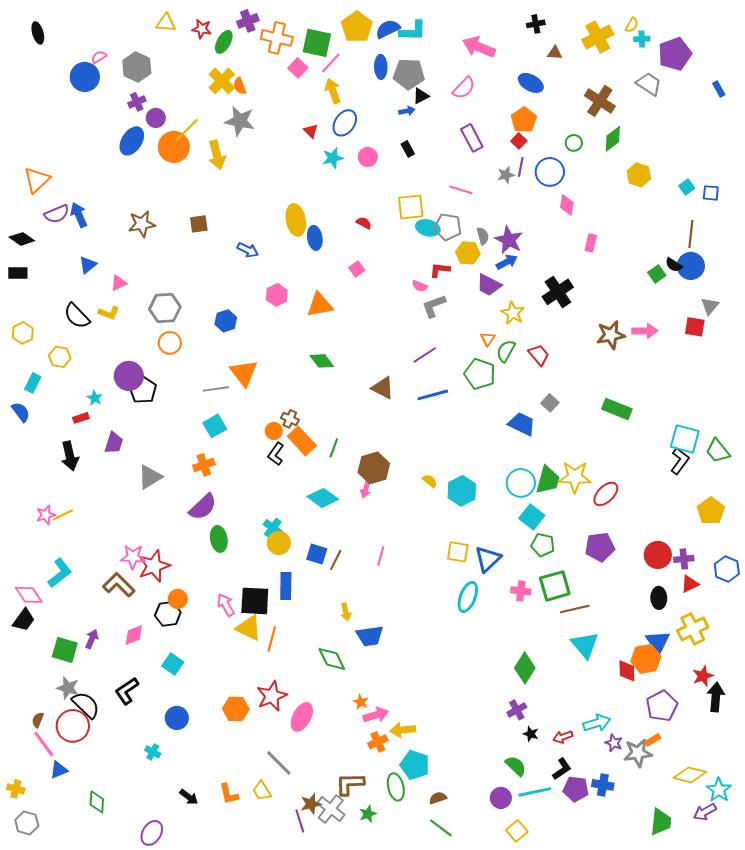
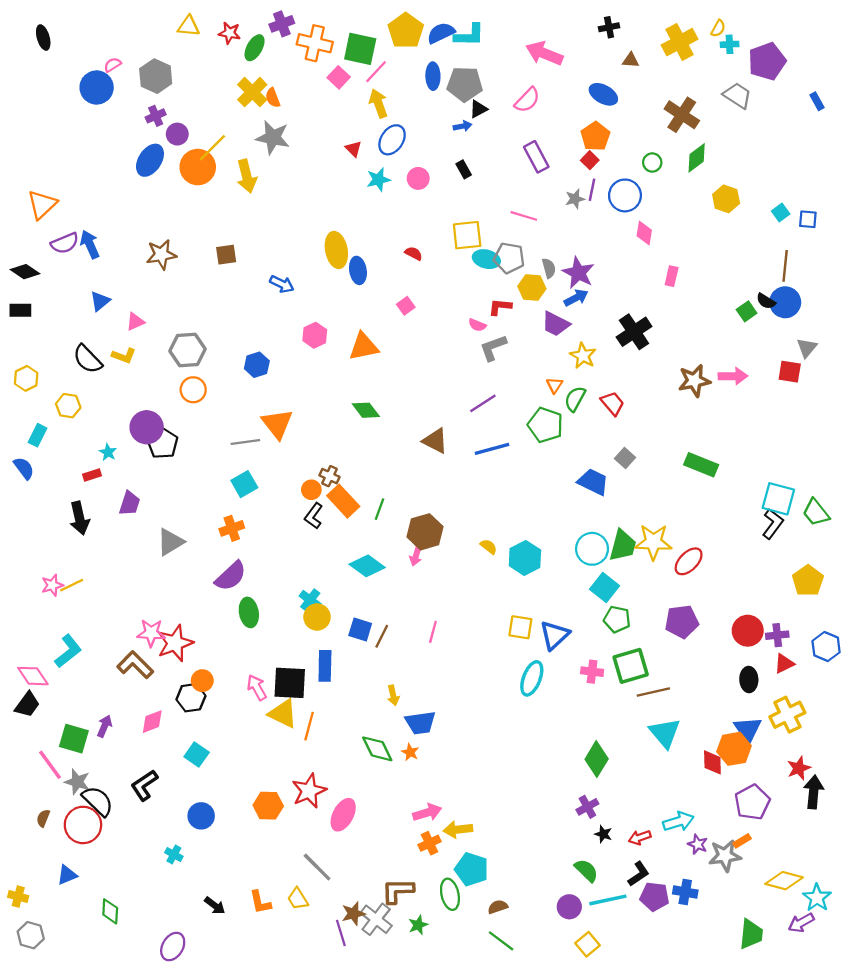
orange star: (361, 702) -> (410, 752), moved
pink line: (44, 744) -> (50, 765), moved

